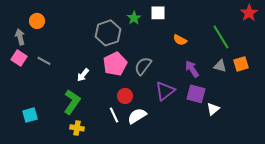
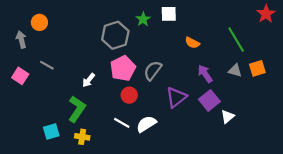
pink square: (19, 58) -> (20, 76), moved
purple square: (196, 94) -> (209, 100), turned 36
red circle: (125, 96) -> (129, 95), moved
cyan square: (30, 115) -> (51, 131), moved
white line: (114, 115) -> (122, 123), turned -35

